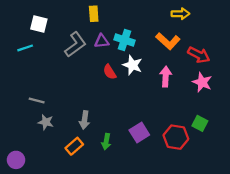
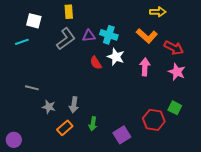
yellow rectangle: (94, 14) -> (69, 12), moved
gray star: (46, 122) -> (49, 107), moved
purple square: (139, 132) -> (122, 135), moved

